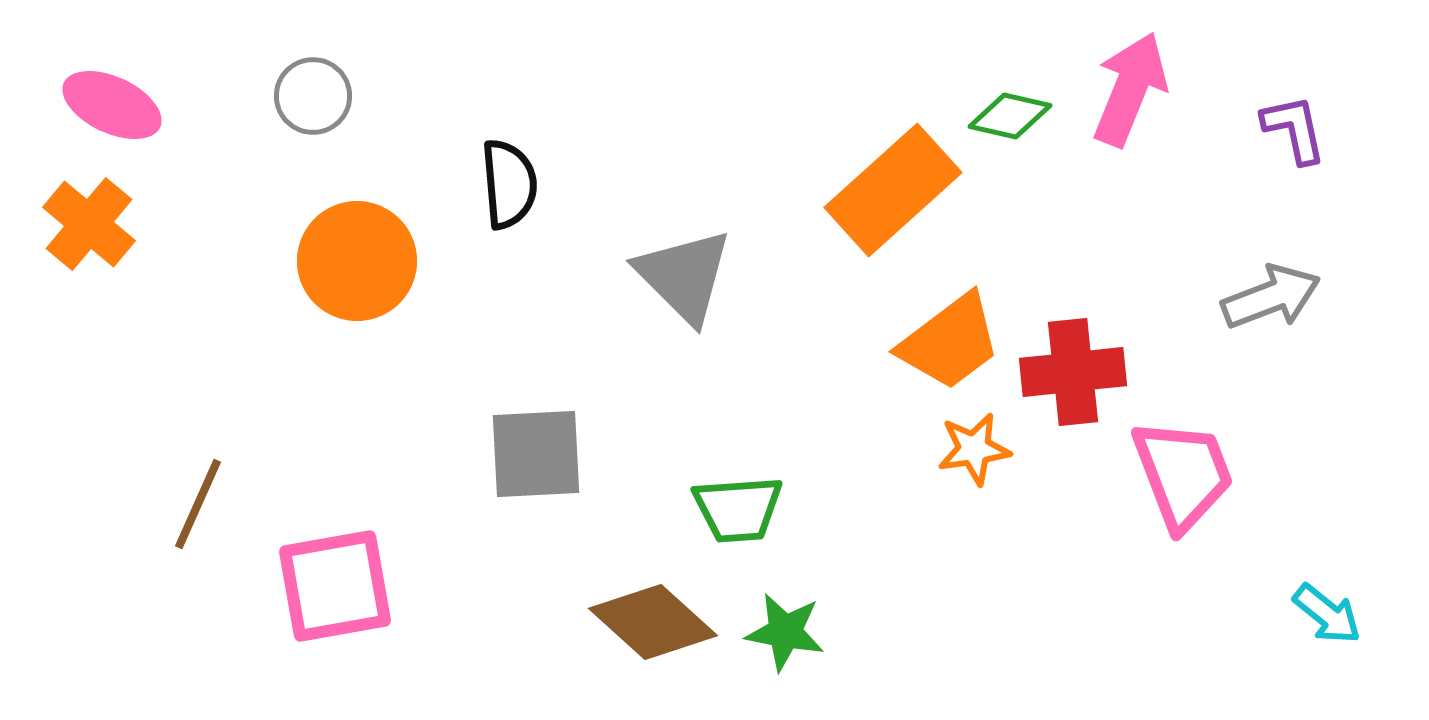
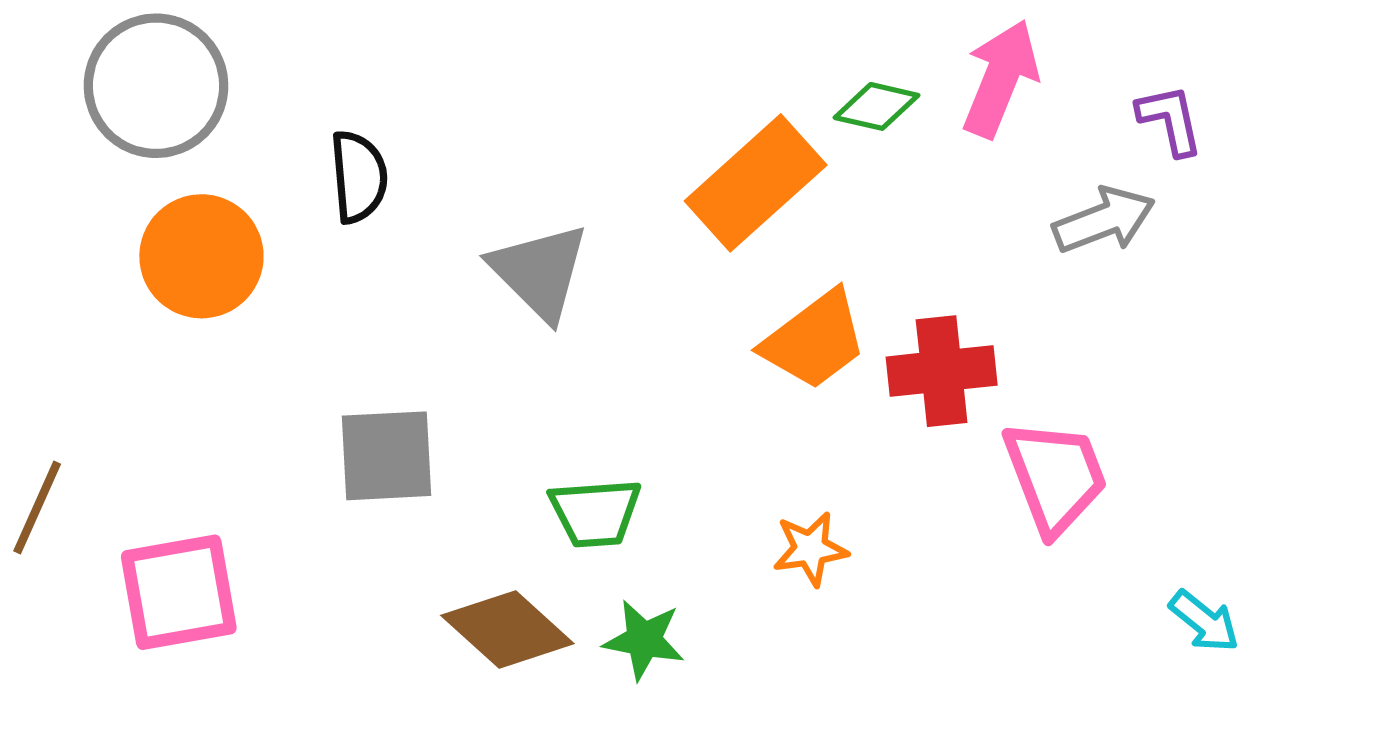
gray circle: (313, 96) -> (156, 86), size x1.8
gray arrow: (1271, 297) -> (1104, 220), moved
orange star: (974, 449) -> (810, 549), moved

